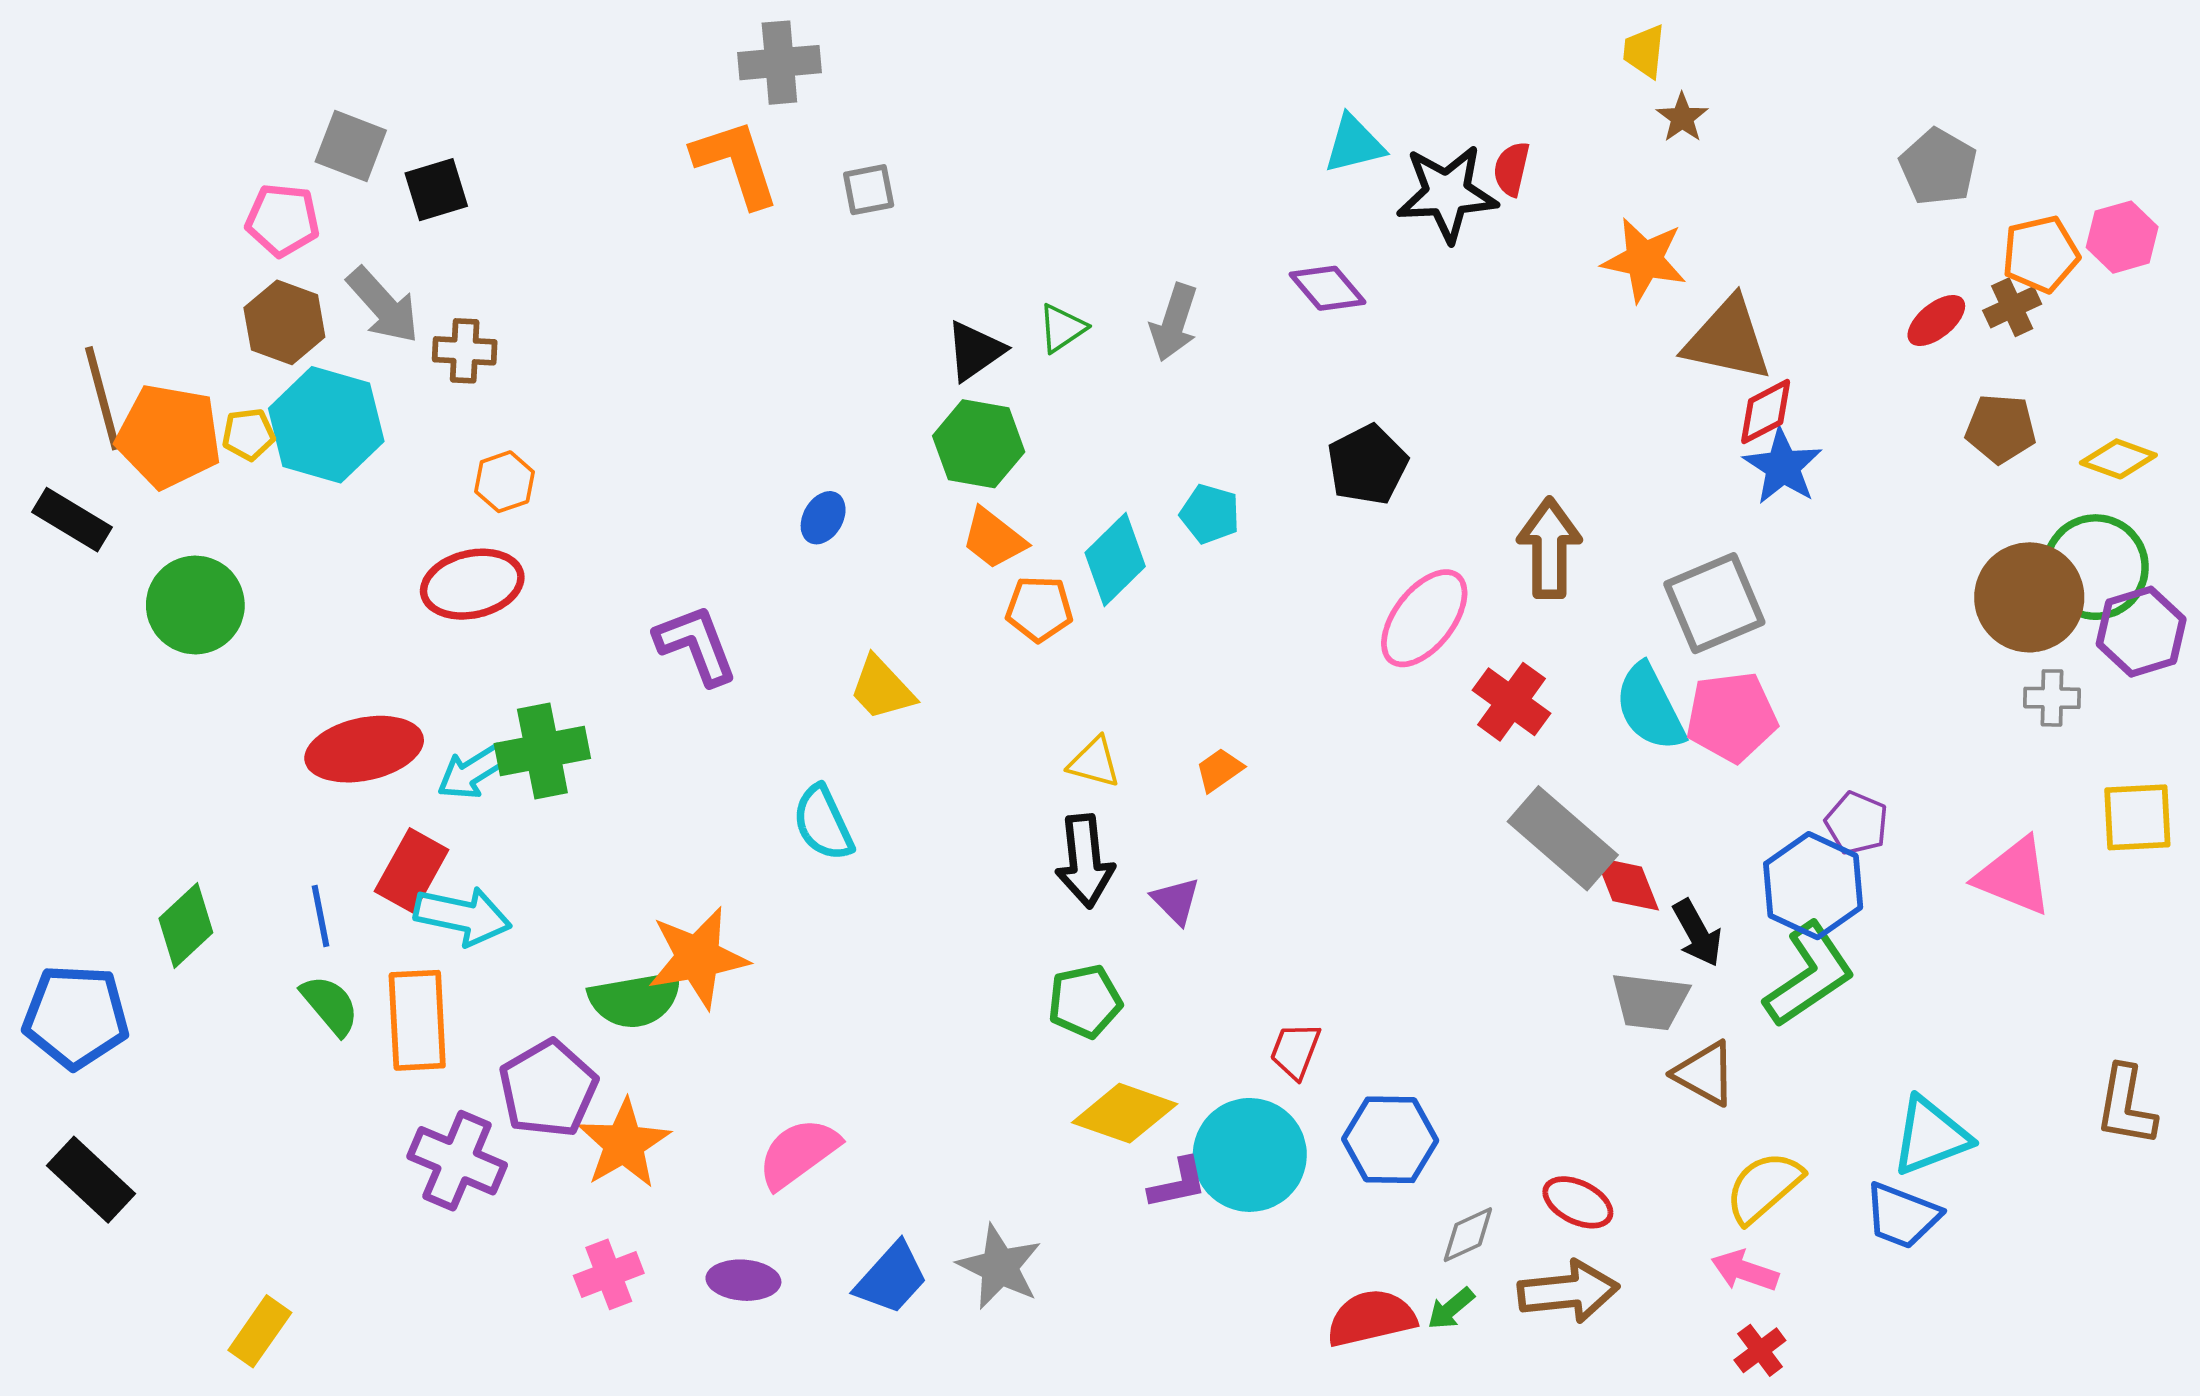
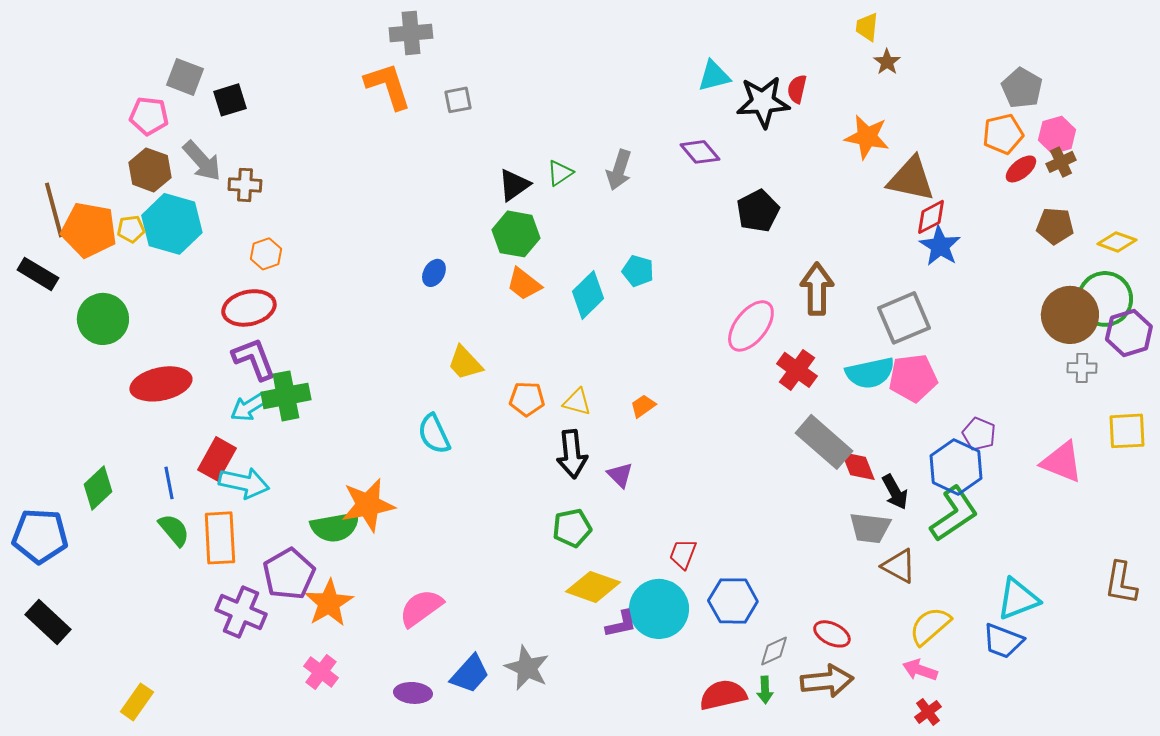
pink hexagon: (2122, 237) -> (1057, 135), moved
orange pentagon: (2041, 254) -> (1003, 134), moved
black pentagon: (1367, 465) -> (758, 211), moved
orange pentagon: (1039, 609) -> (527, 399), moved
purple L-shape: (696, 645) -> (254, 359), moved
cyan semicircle: (1650, 707) -> (870, 373), turned -75
red ellipse: (364, 749) -> (161, 384), moved
pink cross: (609, 1274) -> (321, 672), turned -32
purple ellipse: (743, 1280) -> (413, 693), moved
green arrow: (1451, 1309) -> (765, 690), turned -52

